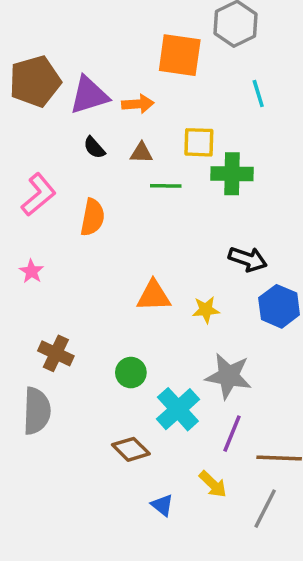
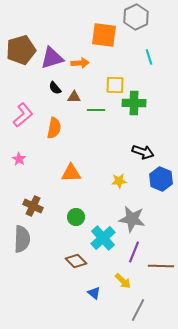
brown triangle: (141, 153) -> (74, 97), moved
orange triangle: (154, 296) -> (71, 173), moved
gray line: (265, 509) -> (138, 310), moved

